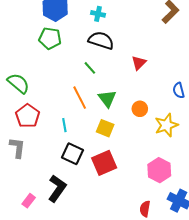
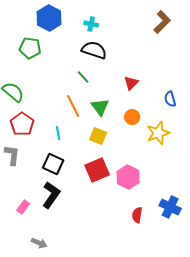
green pentagon: (50, 38) -> (30, 48), moved
red triangle: (139, 63) -> (131, 83), moved
black square: (72, 154) -> (53, 164), moved
pink hexagon: (159, 170) -> (128, 177), moved

